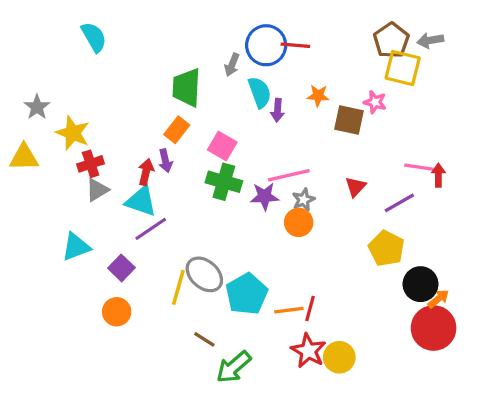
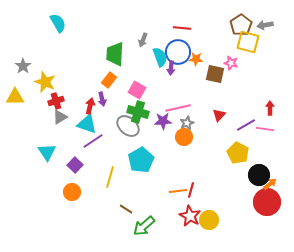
blue circle: (266, 45) -> (178, 52), moved
pink line: (419, 167) -> (265, 129), moved
cyan triangle: (76, 247) -> (47, 152), turned -42
gray ellipse: (204, 274) -> (128, 126), moved
cyan pentagon: (247, 294) -> (141, 160), moved

